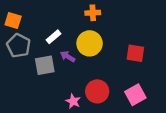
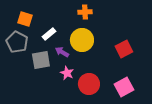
orange square: (13, 20) -> (25, 19), moved
red square: (135, 53) -> (124, 49), turned -36
pink star: (73, 101) -> (67, 73), moved

